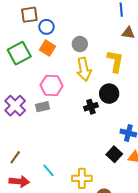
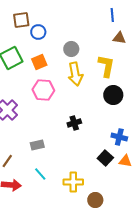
orange square: (47, 48) -> (39, 62), moved, turned 35
black circle: (109, 94) -> (113, 95), moved
gray rectangle: (42, 107) -> (37, 145), moved
black cross: (91, 107) -> (74, 123), moved

